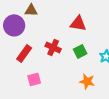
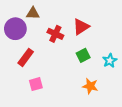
red triangle: (78, 23) -> (81, 27), turned -42
red cross: (53, 47) -> (55, 34), moved

